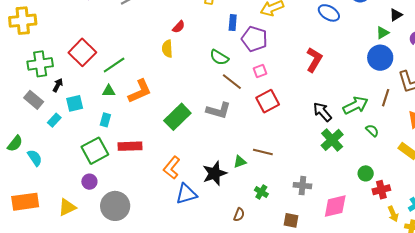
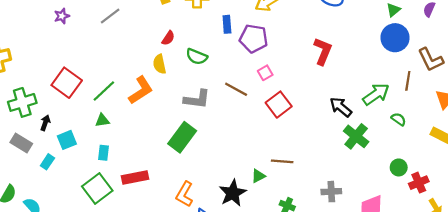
green semicircle: (219, 57) -> (197, 57), moved
orange L-shape: (140, 91) -> (141, 90), moved
gray L-shape: (218, 110) -> (197, 99), moved

